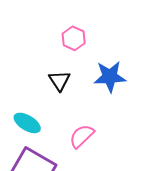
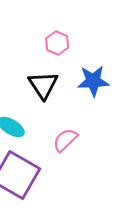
black triangle: (59, 81) -> (43, 85), size x1.4

